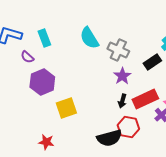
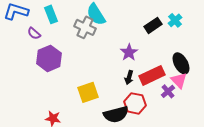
gray cross: (118, 50) -> (85, 27), moved
black rectangle: (152, 62) -> (153, 25), moved
yellow square: (66, 108) -> (88, 92), moved

